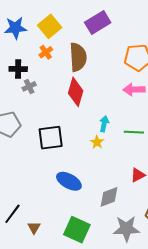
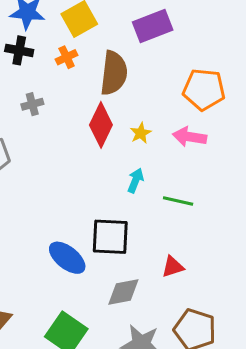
black cross: (18, 69) -> (19, 50), moved
black square: (51, 138) -> (110, 237), moved
yellow star: (97, 142) -> (141, 133), moved

